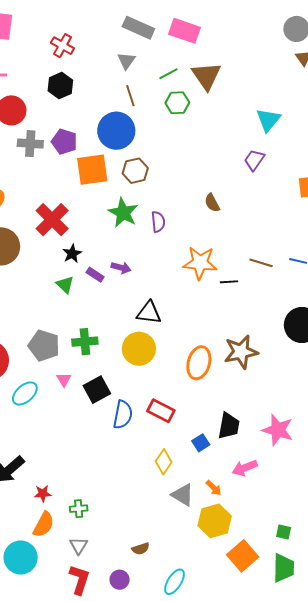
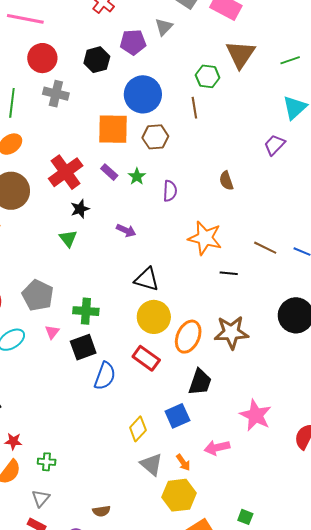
green line: (168, 74) -> (290, 60), moved
black hexagon: (60, 86) -> (97, 60), moved
brown line: (130, 96) -> (194, 108), moved
purple pentagon: (64, 142) -> (133, 42), moved, turned -30
green star: (123, 213) -> (137, 176), size x0.6
purple rectangle: (95, 275) -> (109, 172), moved
black line: (229, 282) -> (229, 273), moved
green cross: (85, 342) -> (86, 311), moved
yellow circle: (139, 349) -> (154, 317), moved
red rectangle: (161, 411) -> (146, 358), moved
black trapezoid: (229, 426) -> (200, 382), moved
blue square: (201, 443) -> (177, 416), size x1.4

